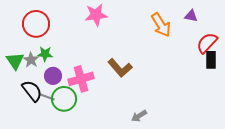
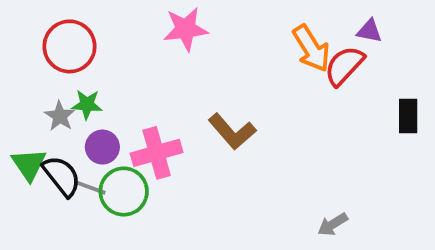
red semicircle: (207, 43) -> (344, 66), moved
green triangle: (15, 61) -> (29, 164), moved
gray arrow: (139, 116) -> (333, 224), moved

